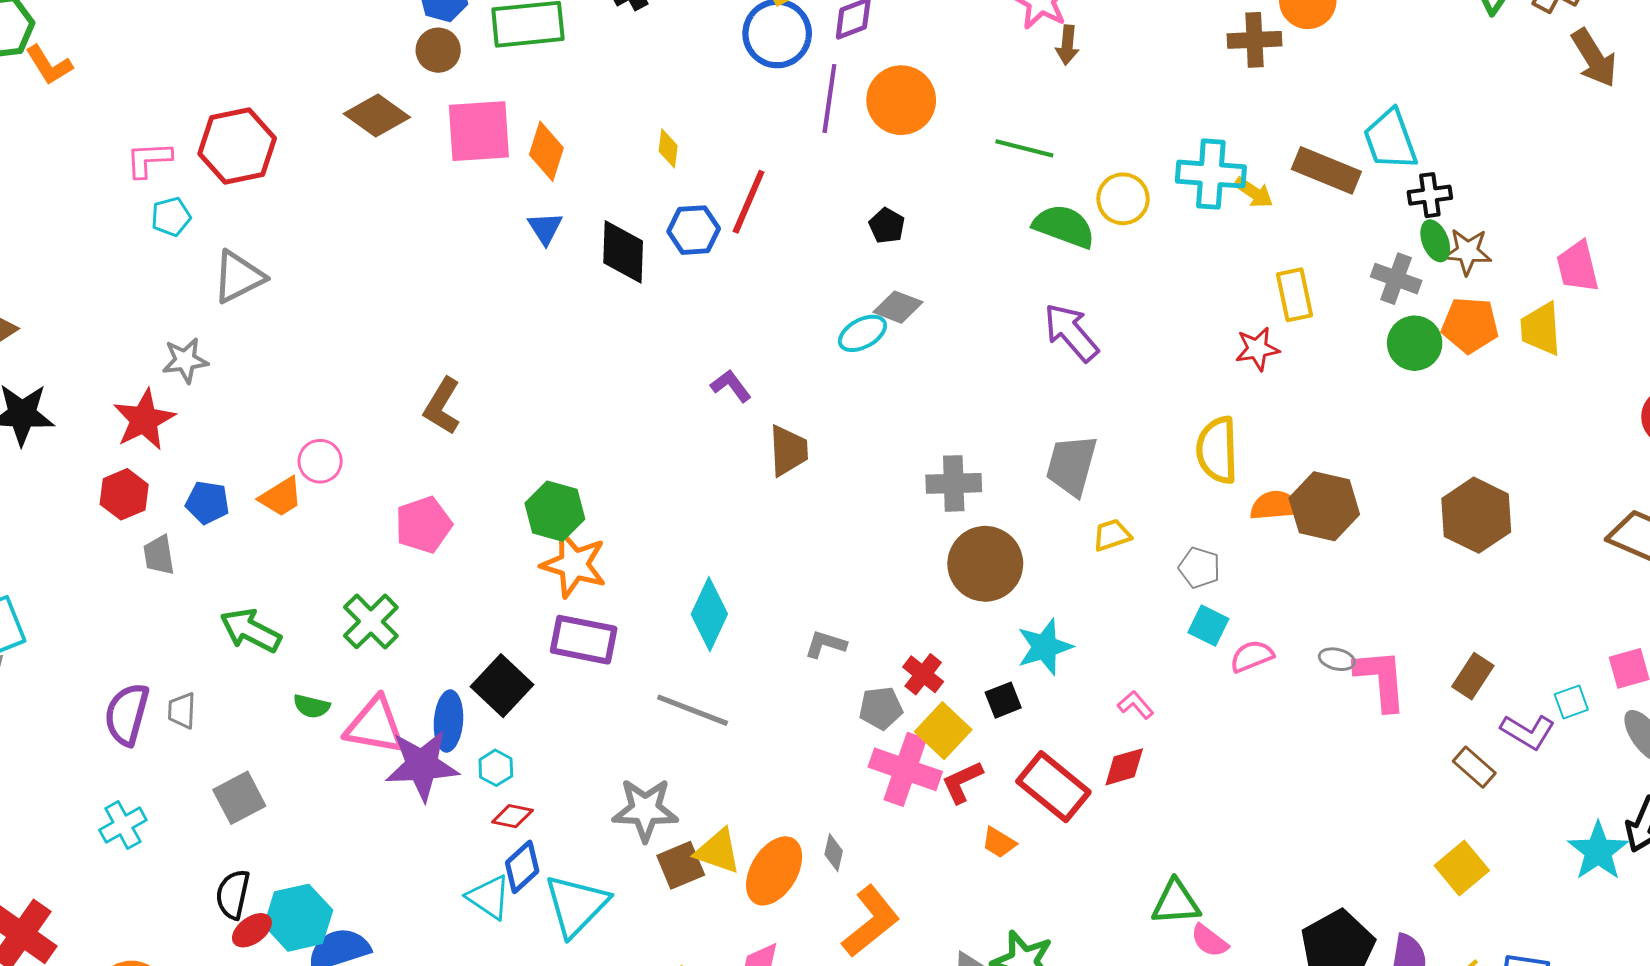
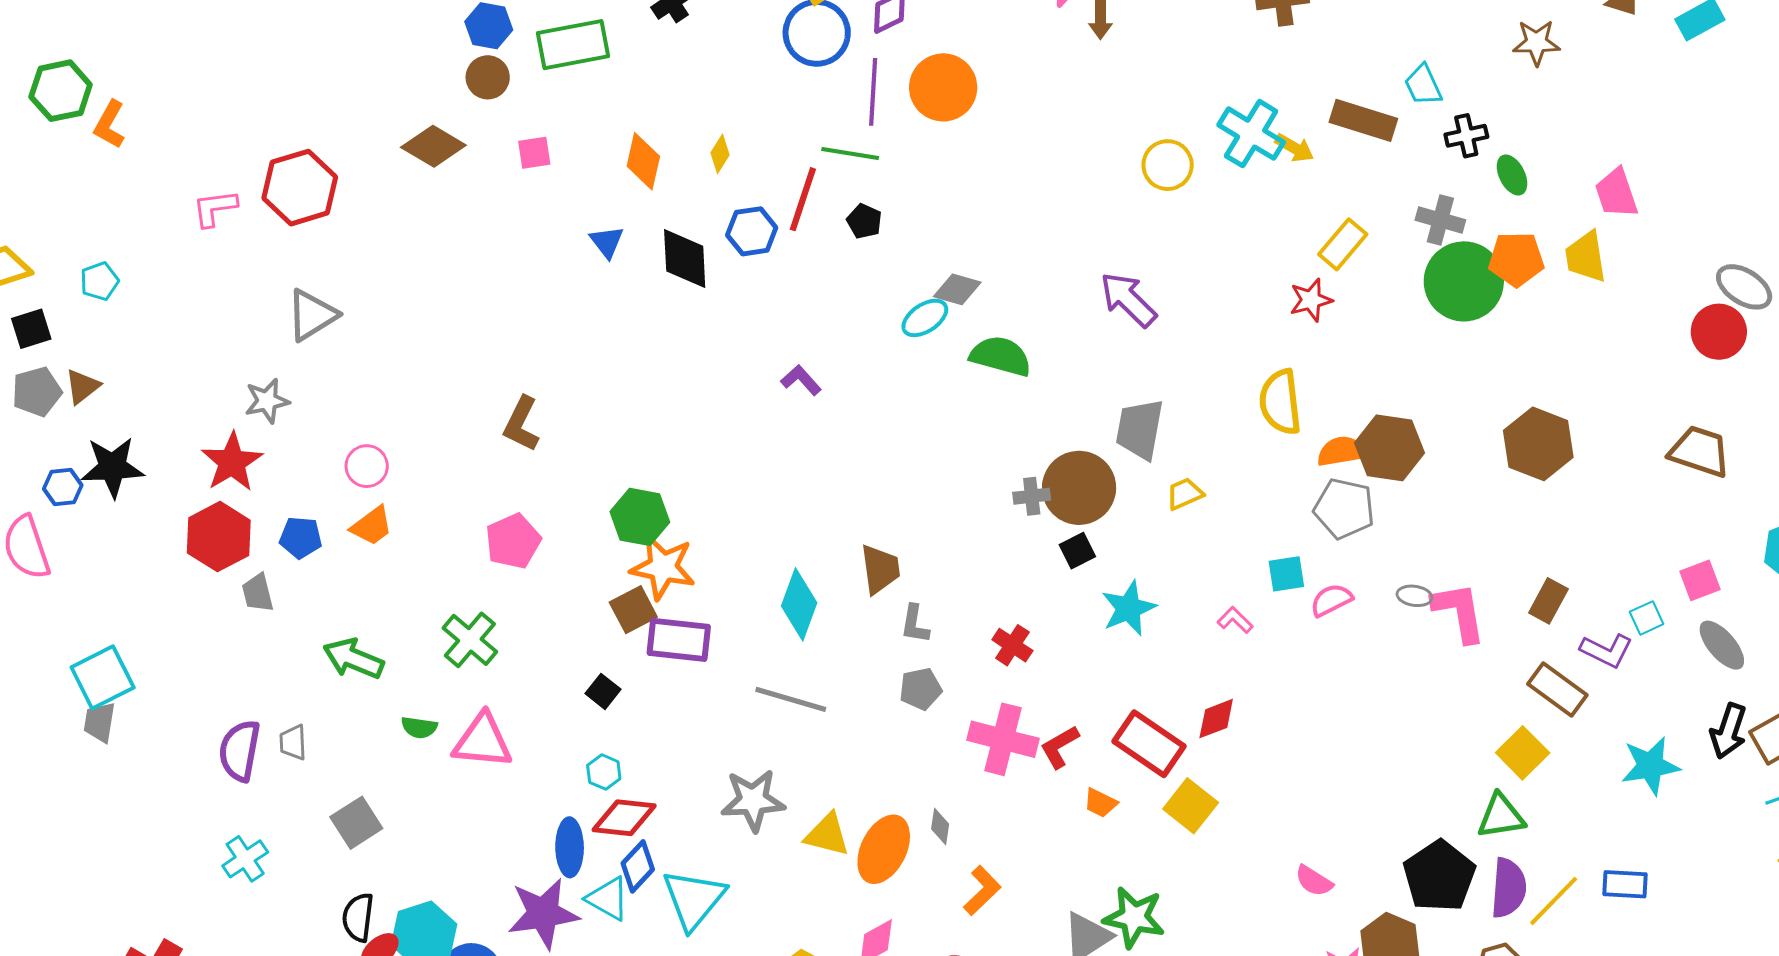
orange L-shape: (49, 65) -> (110, 124), turned 66
pink square: (479, 131) -> (534, 153), size x0.5
cyan trapezoid: (1390, 140) -> (1423, 85), size x0.7
yellow diamond: (668, 148) -> (720, 154), turned 30
green line: (1024, 148) -> (850, 153), moved
orange diamond: (546, 151) -> (643, 161), moved
cyan cross: (1211, 174) -> (1251, 134), turned 32
cyan pentagon: (171, 217) -> (99, 281), moved
black pentagon: (887, 226) -> (864, 221), moved
green semicircle: (1064, 226) -> (1001, 356), moved
green ellipse: (1435, 241) -> (1512, 175), moved
brown star: (1467, 252) -> (1536, 43), moved
yellow rectangle: (1295, 295) -> (1343, 244), turned 57
green circle: (1415, 343) -> (1464, 281), size x1.5
brown trapezoid: (788, 451) -> (880, 569), moved
pink circle: (320, 461) -> (367, 466), moved
gray cross: (954, 483) -> (1032, 496), moved, size x0.7
red hexagon: (124, 494) -> (219, 537), size x1.4
brown circle: (985, 564) -> (1079, 488), moved
gray pentagon: (1199, 568) -> (1344, 508), moved, size x1.5
cyan square: (1208, 626) -> (1286, 574), turned -30
gray L-shape: (825, 644) -> (915, 624), turned -93
black square: (502, 686) -> (603, 691), size x0.6
black square: (1003, 700) -> (1077, 551), moved
pink L-shape: (1135, 705) -> (1235, 620), moved
gray pentagon: (881, 708) -> (921, 689), moved
blue ellipse: (448, 721) -> (570, 847), moved
yellow square: (943, 731) -> (1191, 806), moved
purple star: (422, 765) -> (543, 913), moved
brown rectangle: (1474, 767) -> (1557, 690), size x1.4
red diamond: (512, 816) -> (624, 818), size x1.6
cyan star: (1598, 851) -> (1650, 766), moved, turned 30
brown square: (681, 865) -> (633, 610), moved
yellow square: (1462, 868) -> (1523, 753), moved
green triangle: (1176, 902) -> (1501, 816), moved
orange L-shape: (871, 921) -> (982, 890), size x0.7

